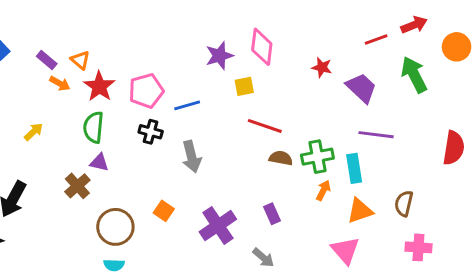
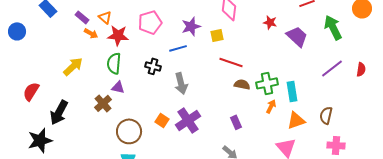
purple star: (219, 56) -> (191, 26), moved
red star: (99, 86) -> (118, 35), turned -30
pink pentagon: (146, 91) -> (150, 22), moved
yellow arrow: (33, 132) -> (73, 66), size x1.5
purple line: (376, 135) -> (332, 68), moved, turned -45
red semicircle: (454, 148) -> (361, 69), moved, size x0.6
purple cross: (218, 225) -> (188, 120), moved

